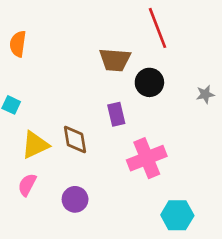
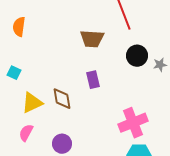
black circle: (149, 82) -> (137, 56), moved
pink cross: (147, 158) -> (133, 123), moved

